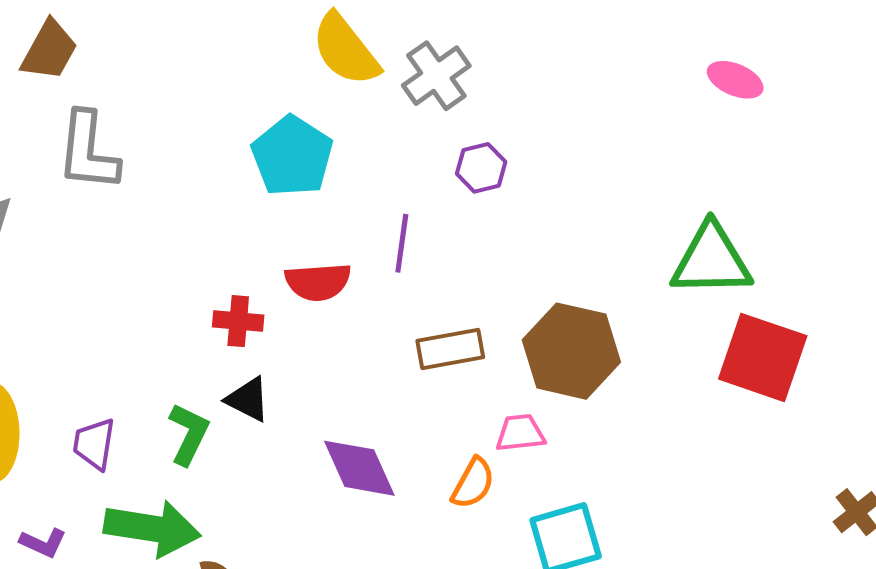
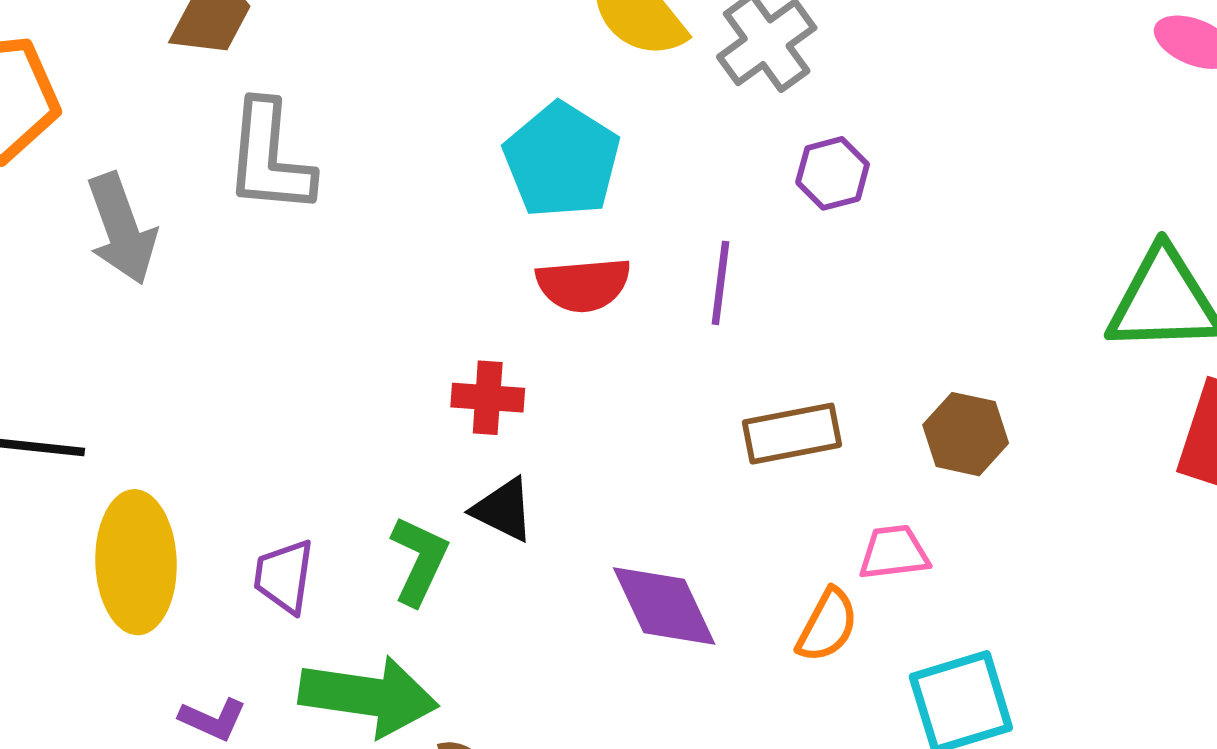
red semicircle: (318, 282) -> (583, 285), moved
brown hexagon: (571, 351) -> (966, 434), size x0.6

